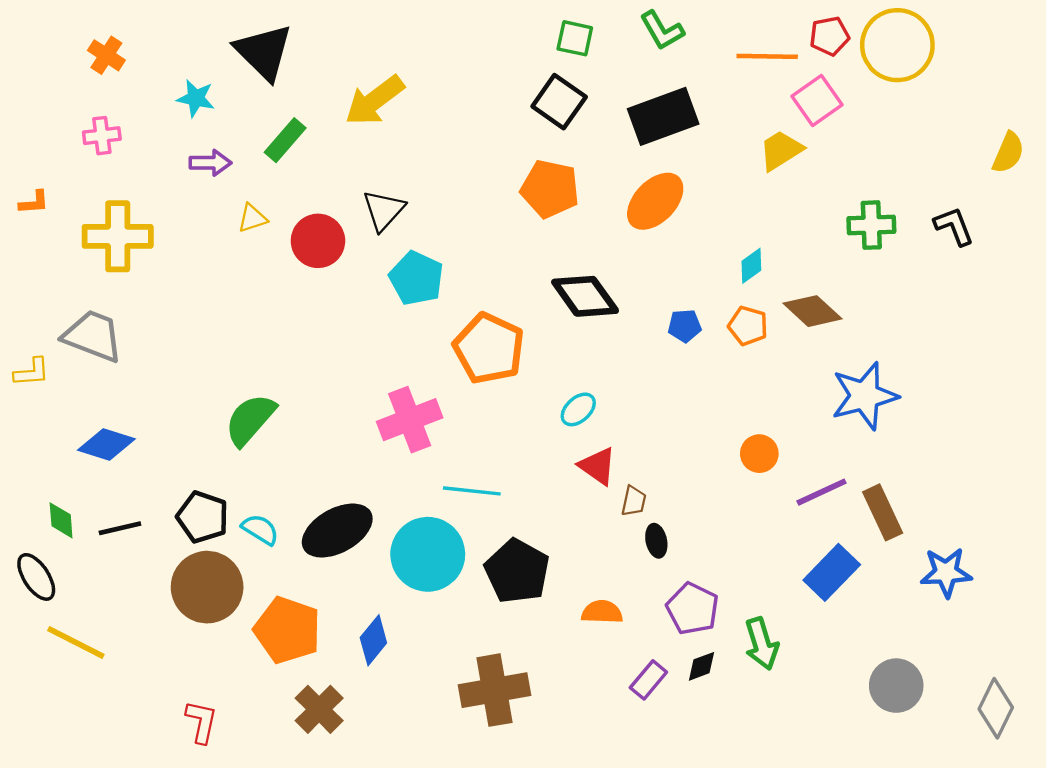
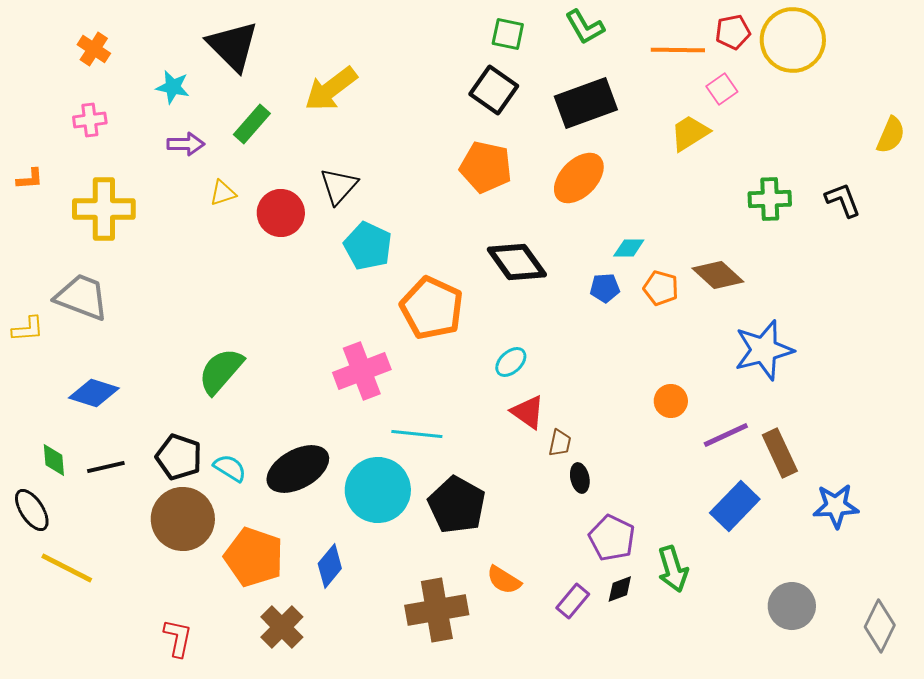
pink square: (817, 101) -> (722, 89), size x0.7
cyan diamond: (751, 266) -> (629, 248), moved, turned 36
orange semicircle: (602, 612) -> (504, 580), moved, turned -150

